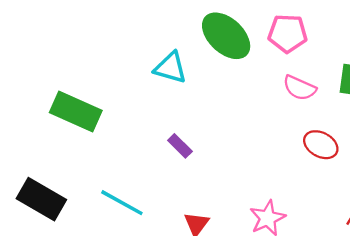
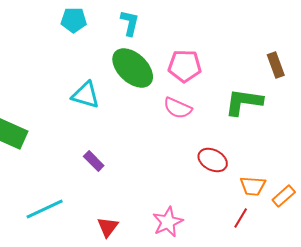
pink semicircle: (299, 88) -> (178, 108), moved
cyan line: (122, 203) -> (45, 209), turned -54

